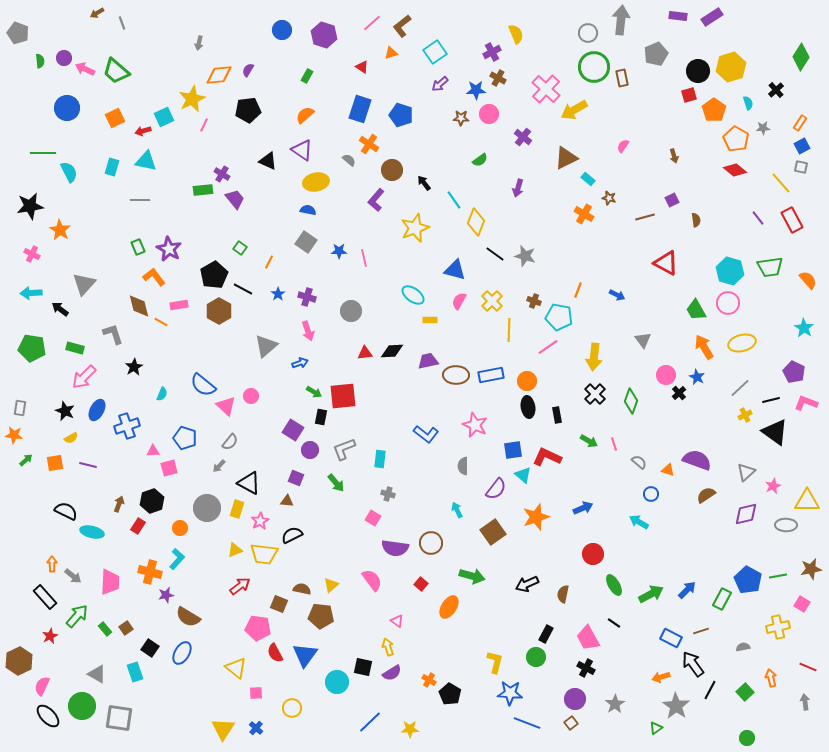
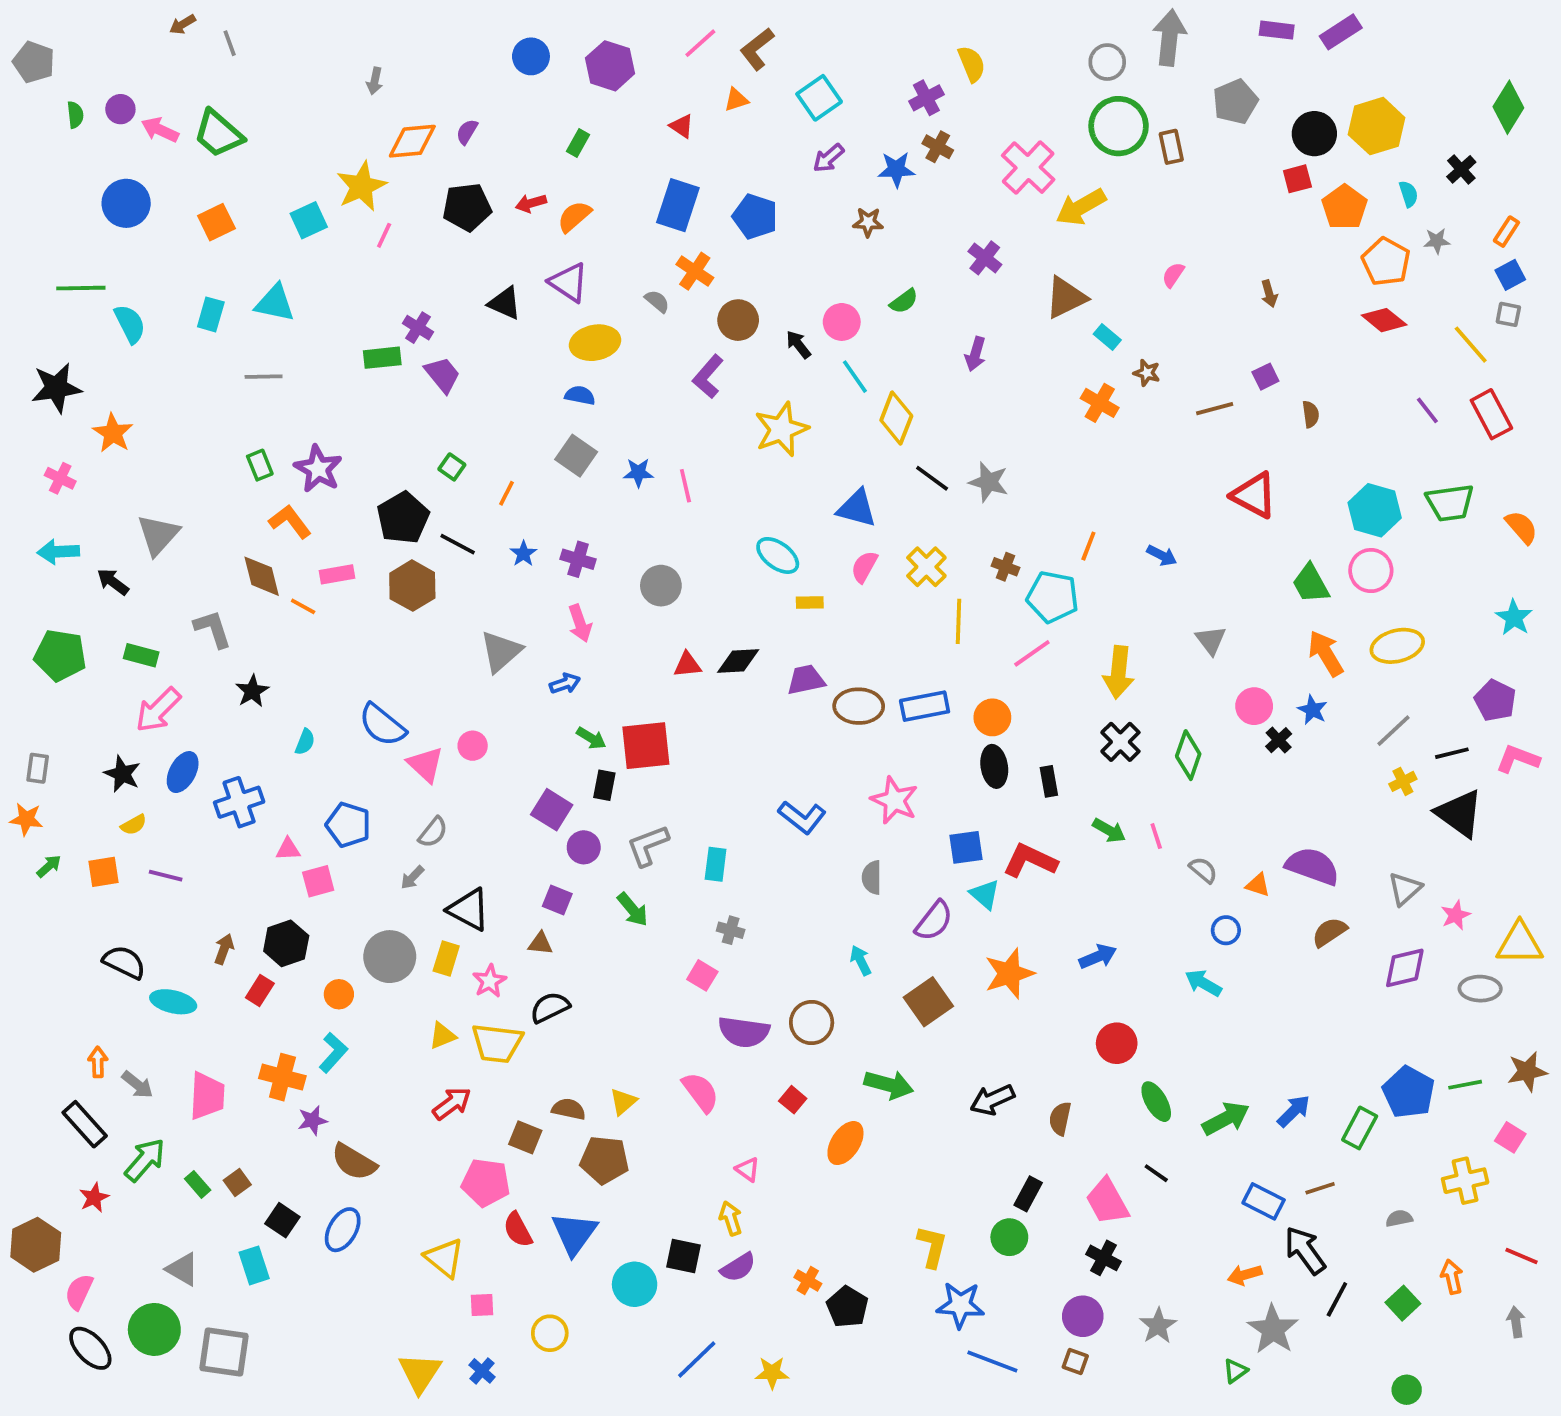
pink circle: (489, 114) -> (842, 322), moved
red arrow: (143, 131) -> (531, 203), moved
brown square: (571, 723) -> (1075, 1361), turned -32

